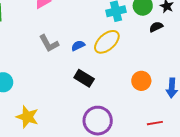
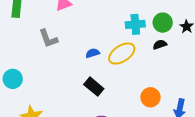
black semicircle: (156, 27) -> (160, 45), moved
gray L-shape: (49, 43) -> (48, 38), moved

